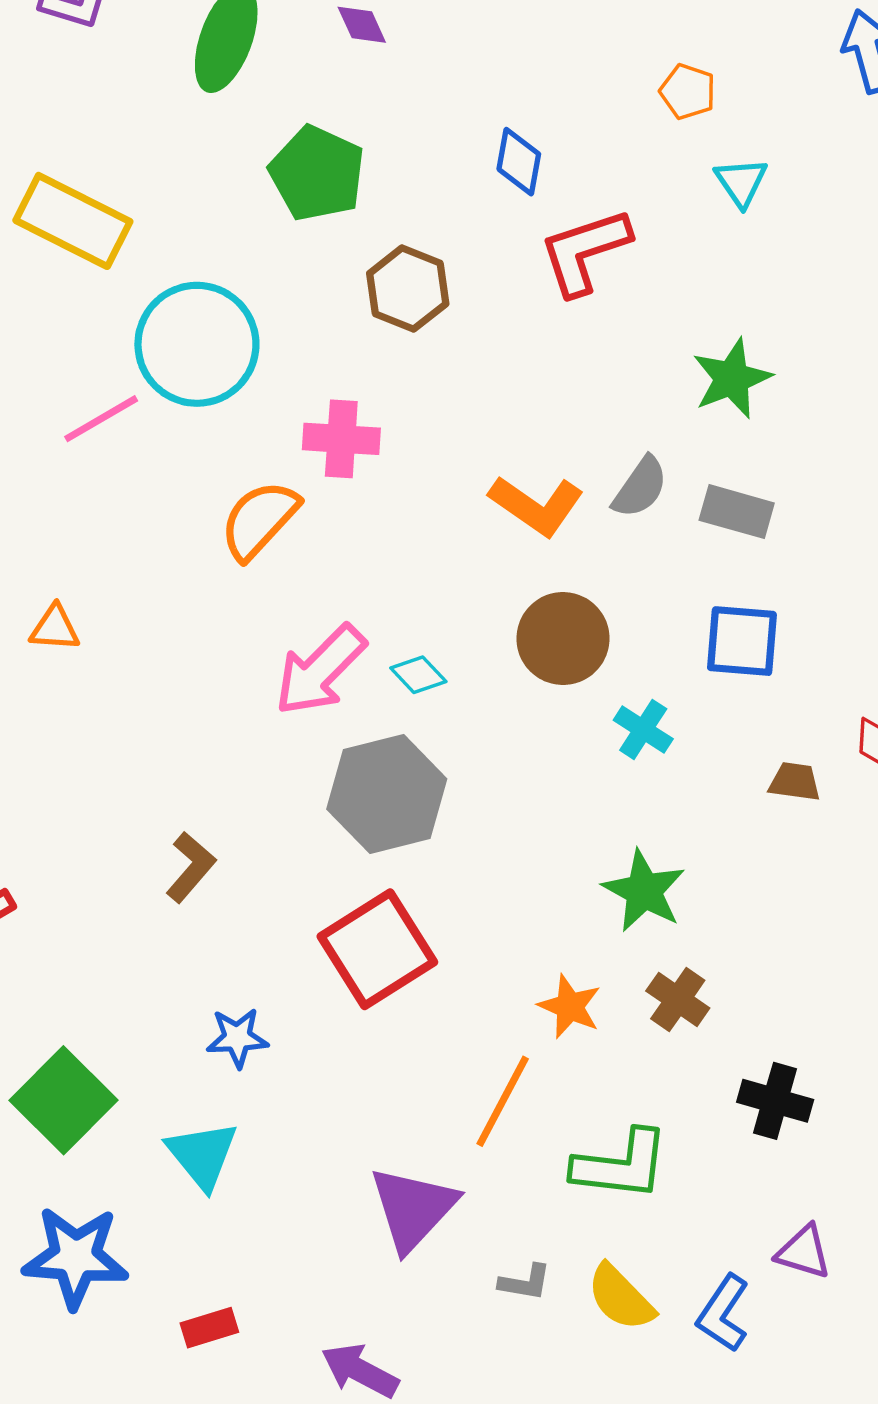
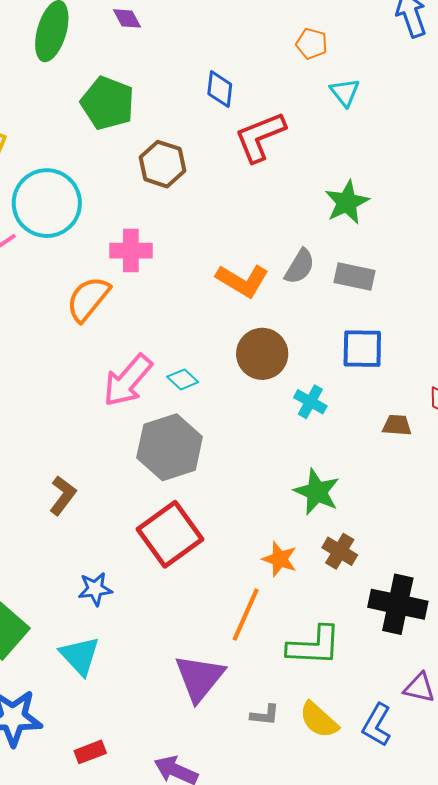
black cross: (775, 1101) -> (398, 604), size x1.4

